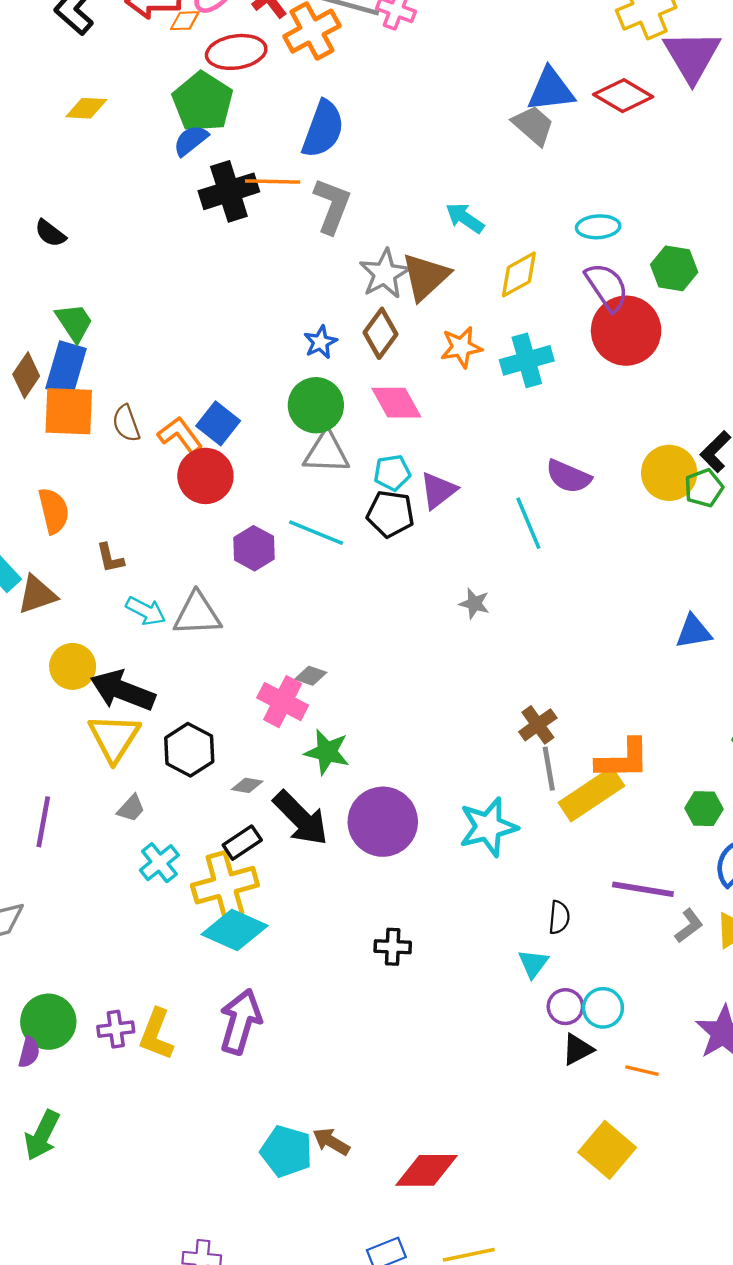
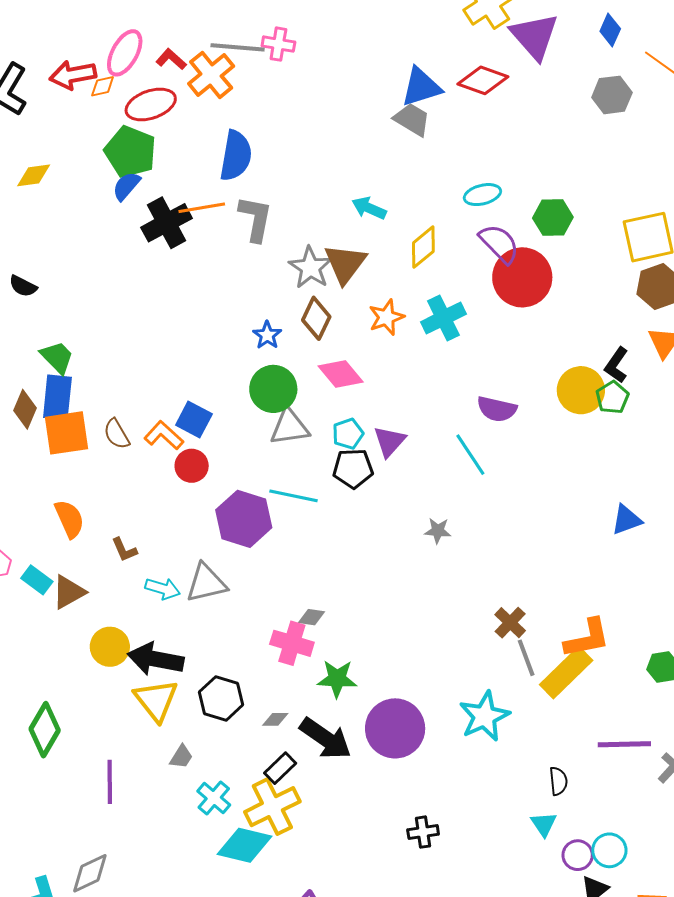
red circle: (205, 476) -> (192, 466), size x0.7
purple hexagon: (254, 548) -> (244, 519), size x1.5
cyan diamond: (235, 930) -> (245, 845), moved

